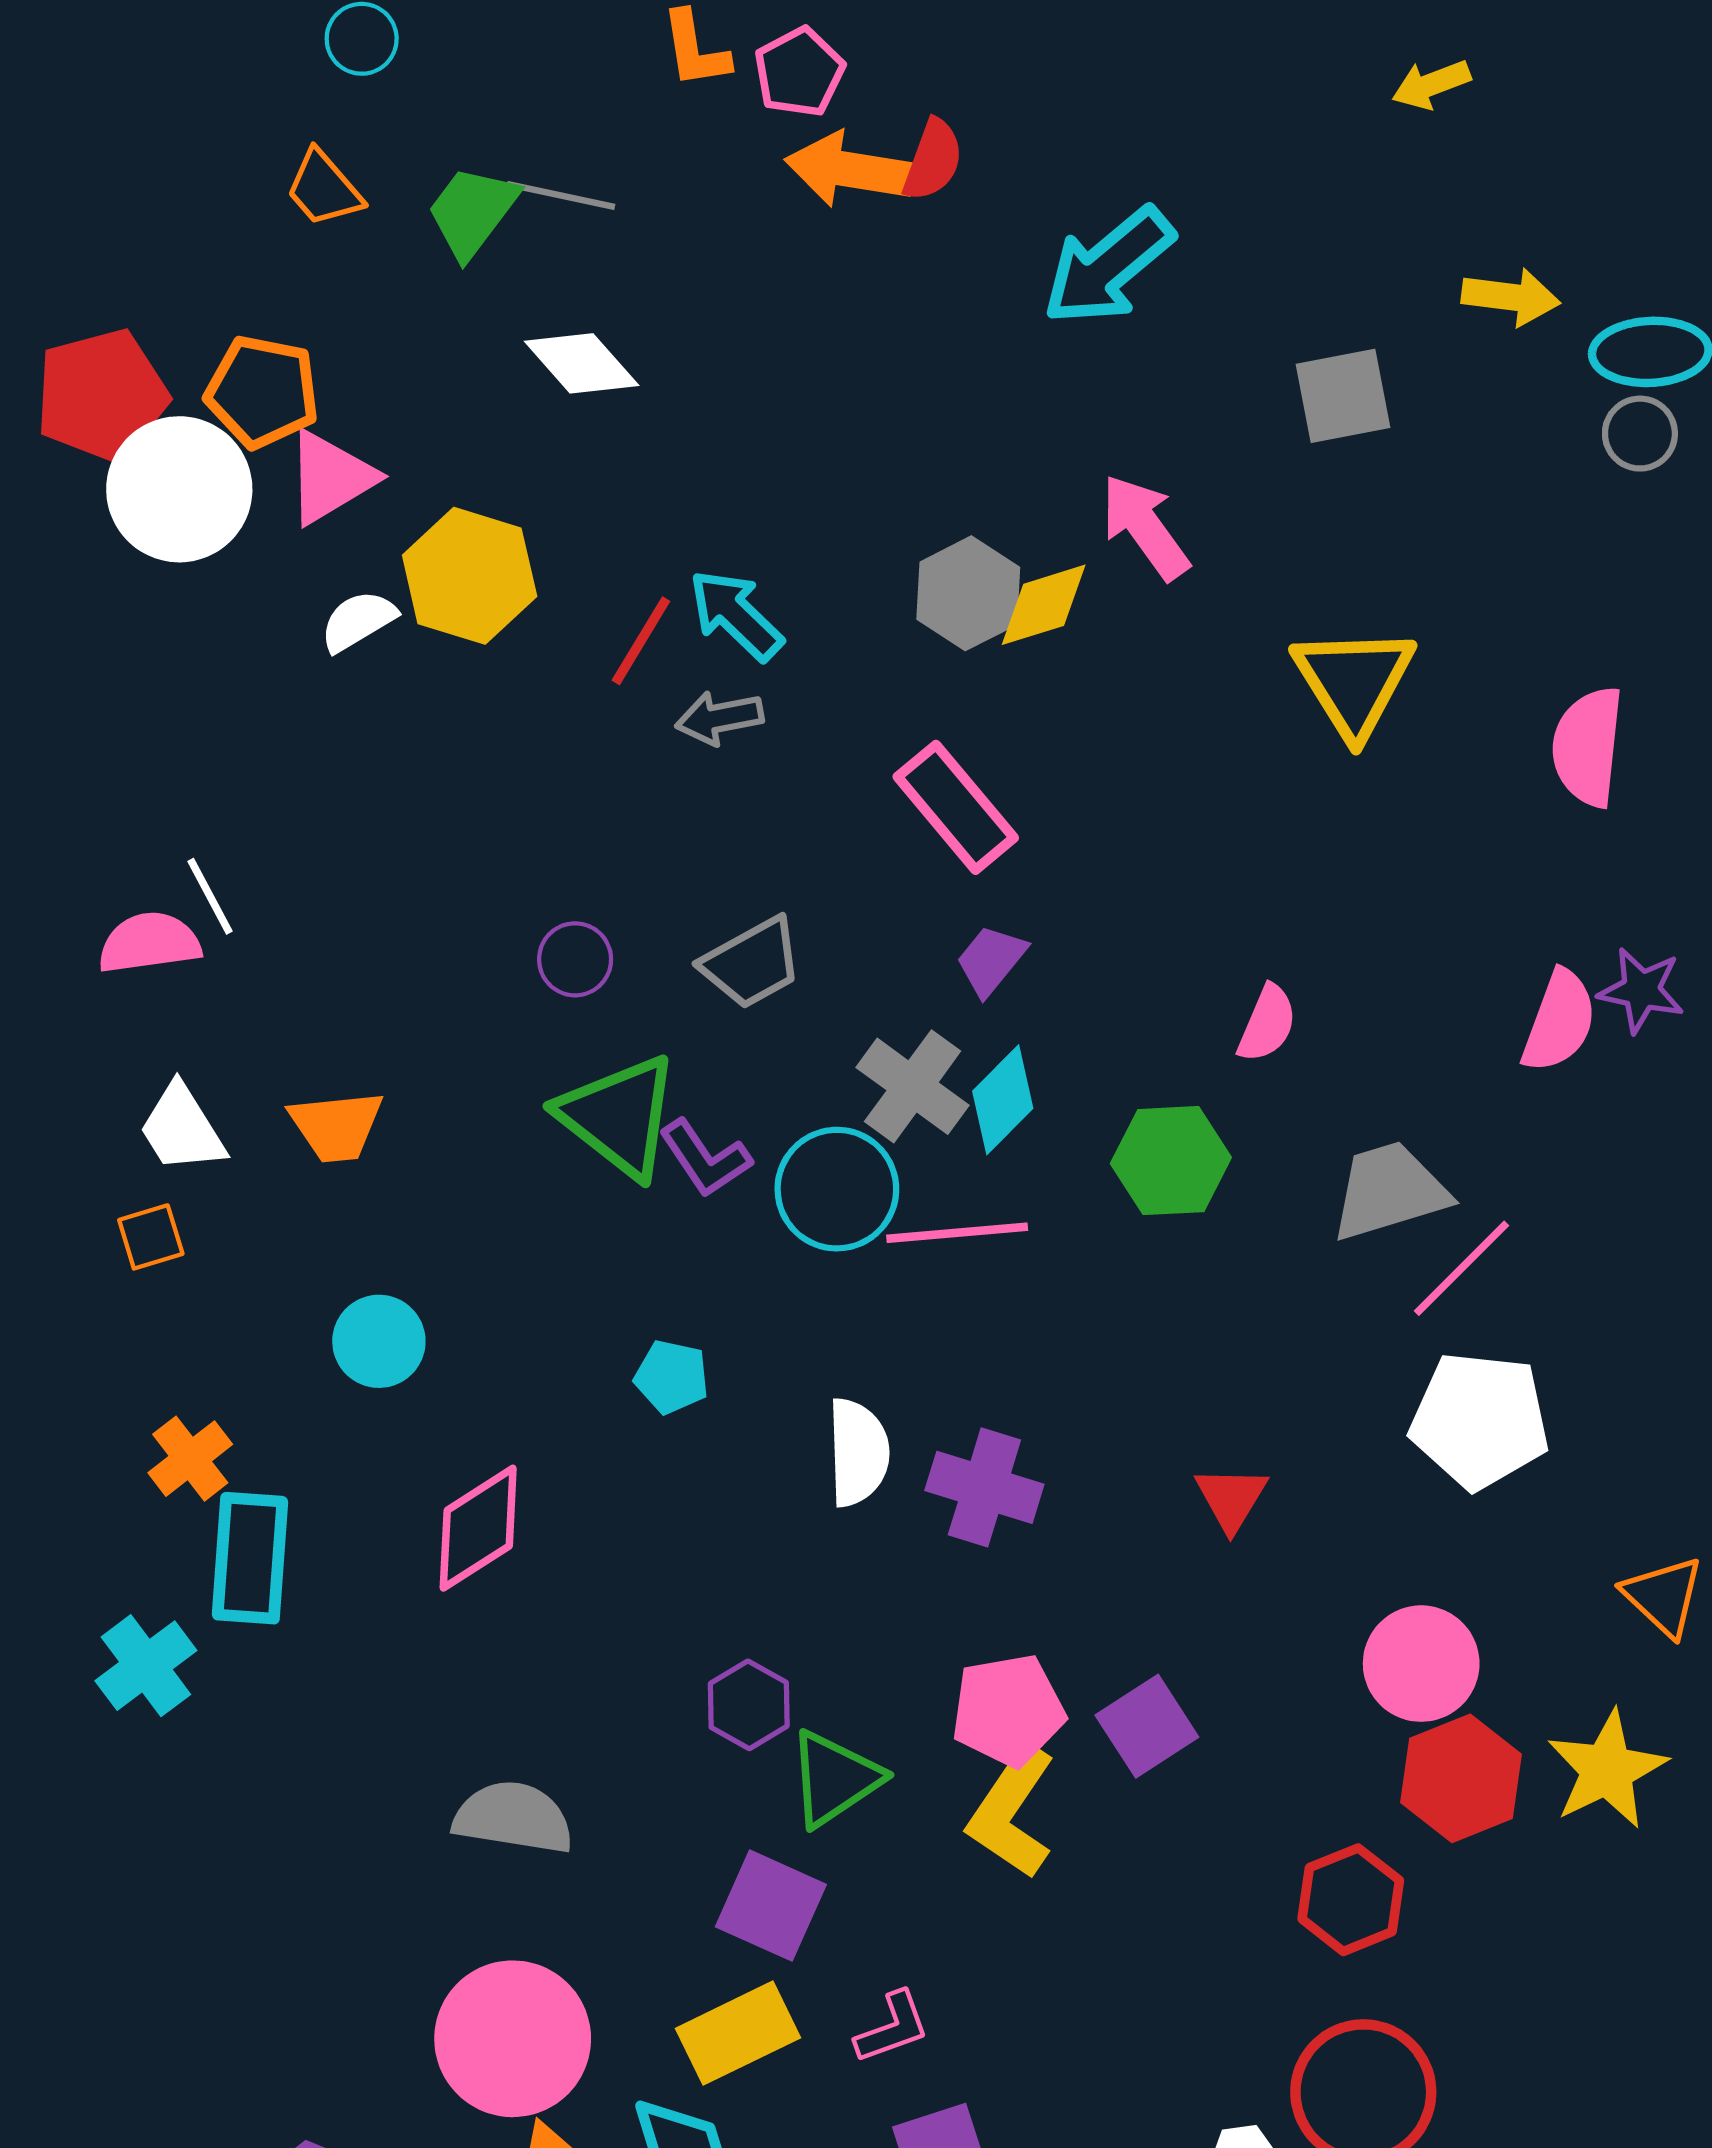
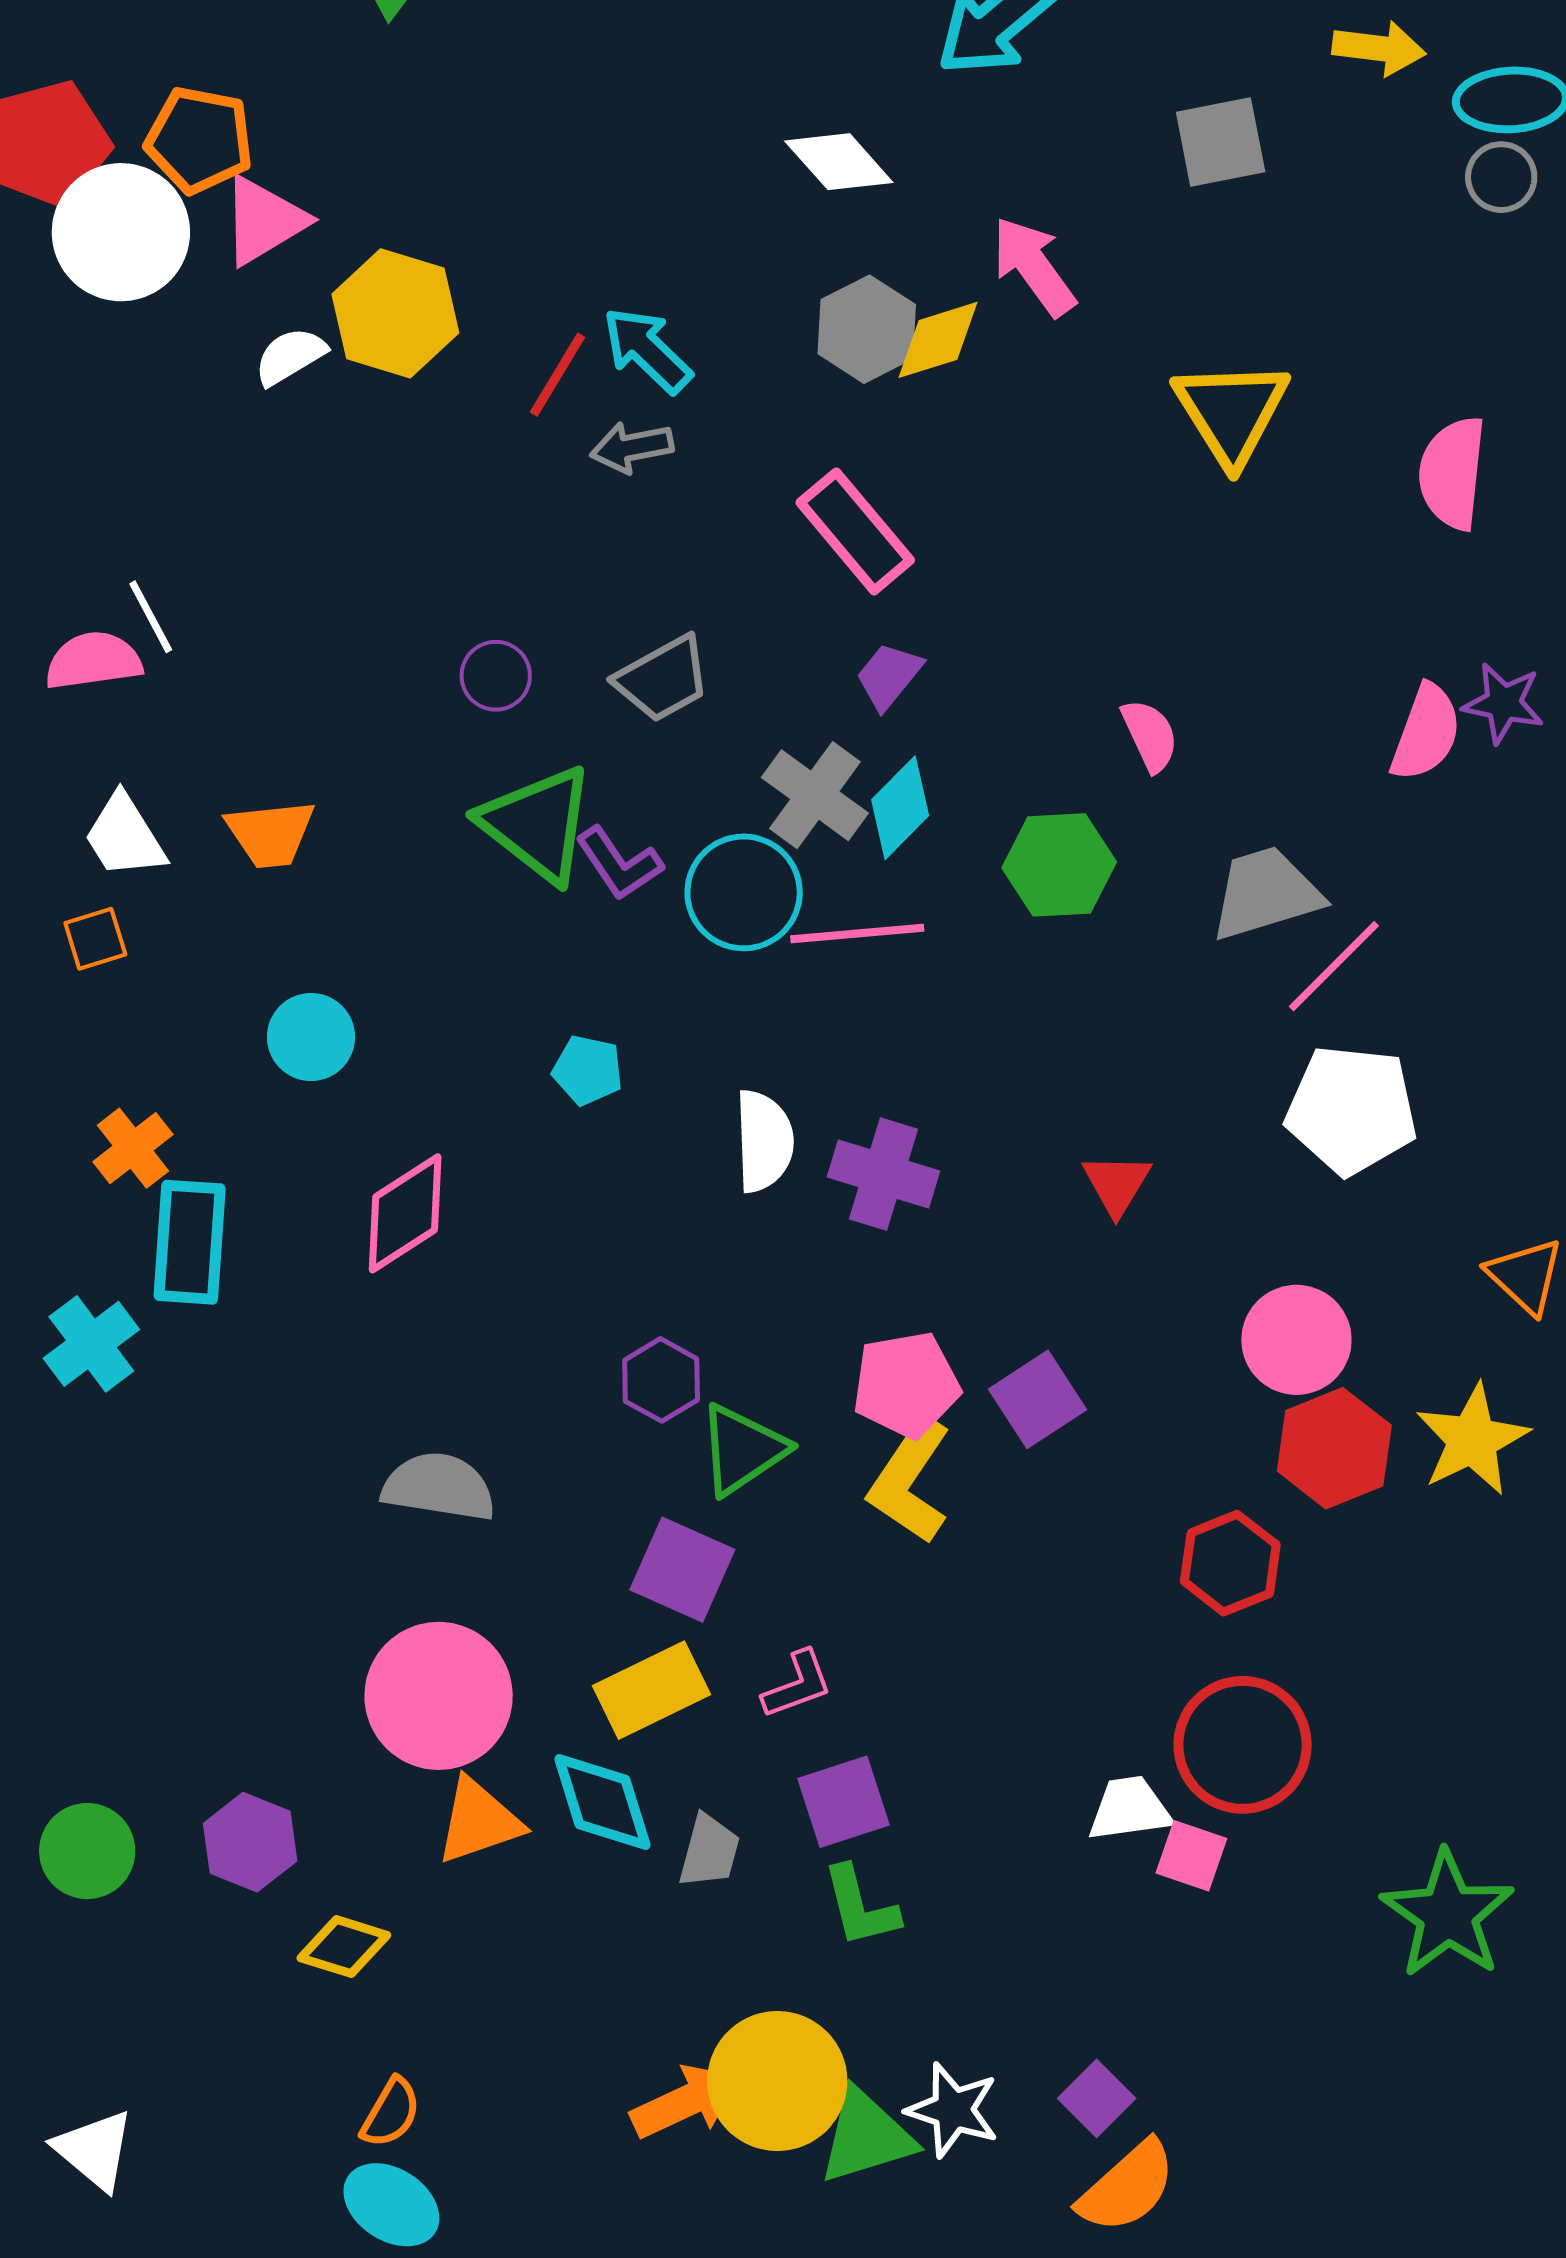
white diamond: (582, 363) -> (839, 162), moved
pink semicircle: (1267, 1024) -> (1150, 735), turned -48

